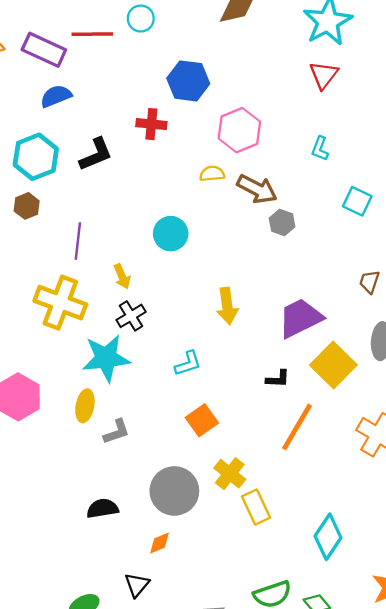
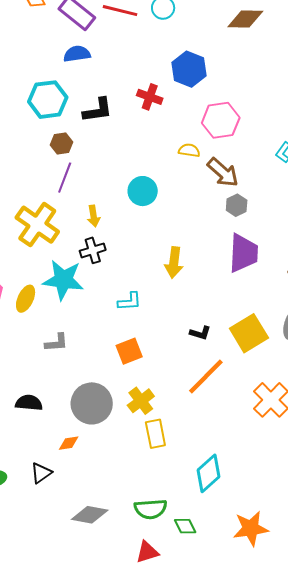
brown hexagon: (27, 206) -> (61, 144), moved
purple trapezoid: (300, 318) -> (243, 253), moved, turned 105
yellow ellipse: (85, 406) -> (26, 299), moved

